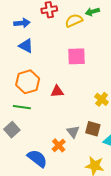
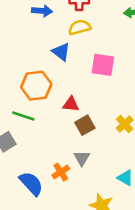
yellow semicircle: (74, 21) -> (80, 27), moved
blue triangle: (26, 46) -> (61, 52), moved
brown square: (93, 129) -> (85, 125), moved, turned 35

